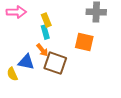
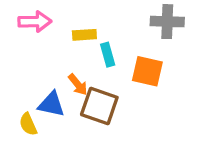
yellow rectangle: (46, 20) -> (84, 35), turned -72
cyan rectangle: (45, 32) -> (108, 55), moved

